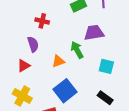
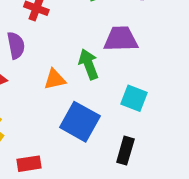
blue square: (65, 91) -> (80, 122), moved, turned -30
black rectangle: (105, 98) -> (125, 151), turned 63

